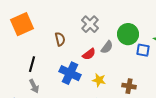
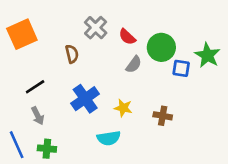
gray cross: (90, 24) -> (96, 28), moved
red semicircle: (89, 54) -> (127, 37), moved, turned 80
black line: (32, 64) -> (35, 87), turned 42
blue cross: (70, 73) -> (85, 99), turned 30

